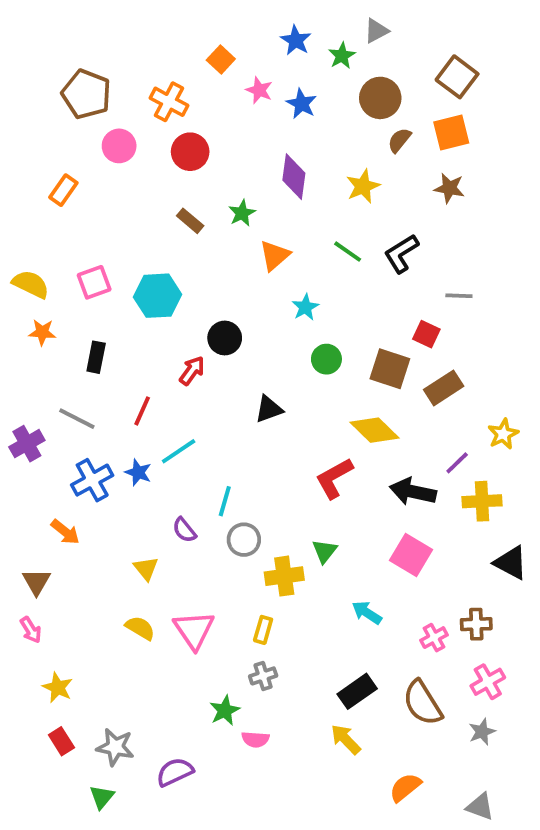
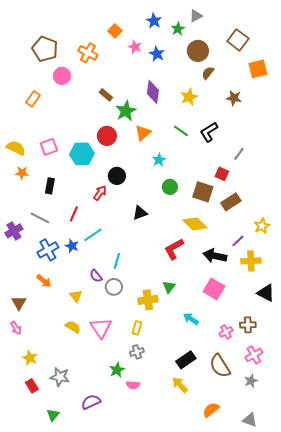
orange square: (451, 133) -> (258, 69), moved
red circle: (190, 152) -> (107, 136), moved
green star: (242, 213) -> (126, 111), size x1.5
brown rectangle: (190, 221) -> (106, 95), moved
gray line: (459, 296) -> (239, 154), turned -56
orange arrow: (65, 532) -> (44, 281), moved
gray circle: (244, 540) -> (114, 287), moved
gray star: (115, 747) -> (60, 377), moved

